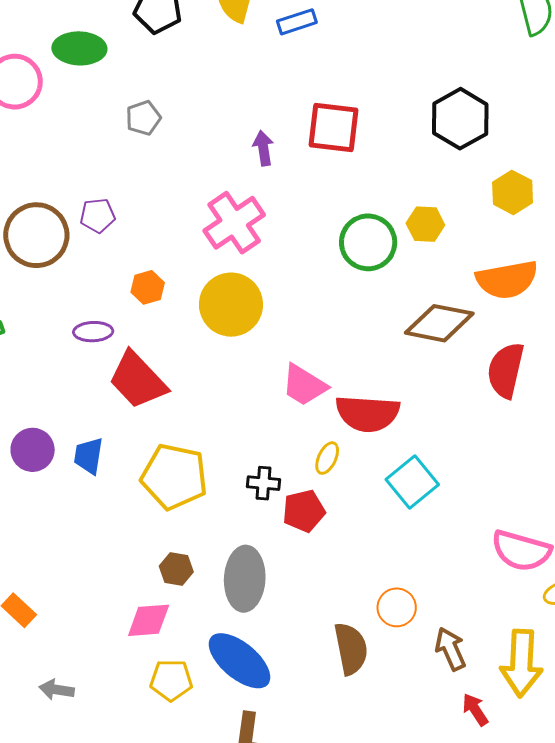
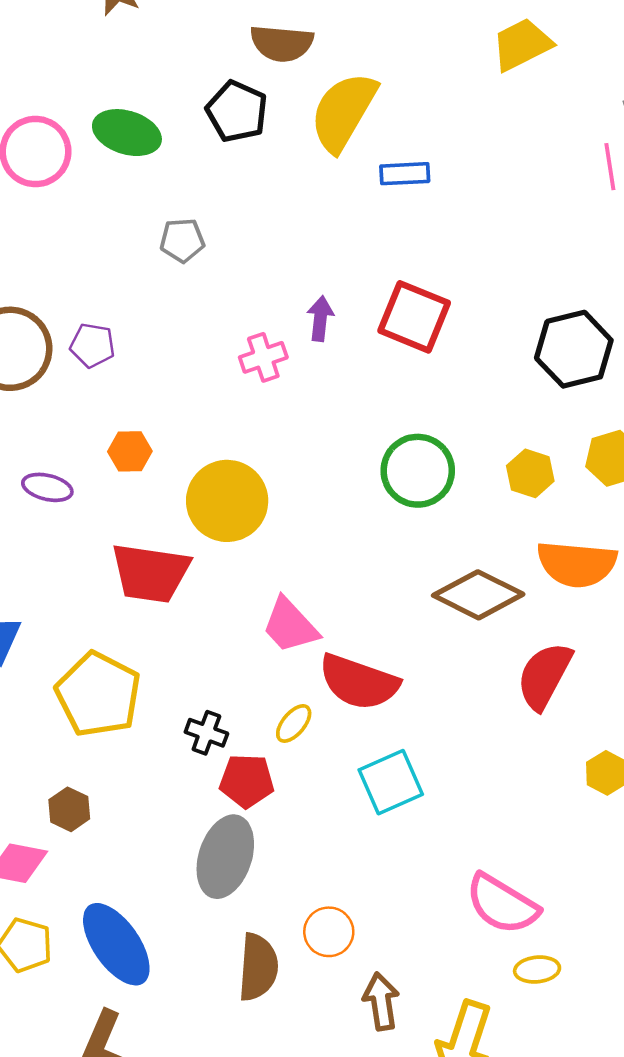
pink cross: (234, 223) -> (263, 357), moved, size x0.6
yellow hexagon: (425, 224) -> (530, 473), moved
red trapezoid: (138, 380) -> (150, 573), moved, turned -54
gray ellipse: (245, 579) -> (225, 857), moved

